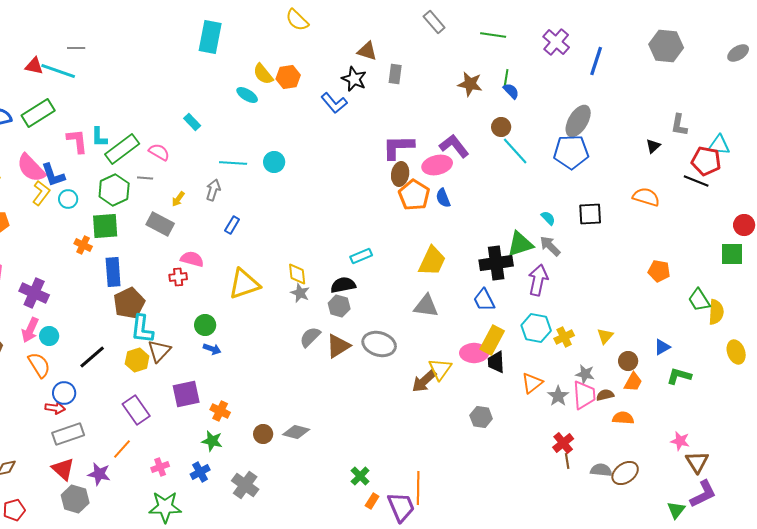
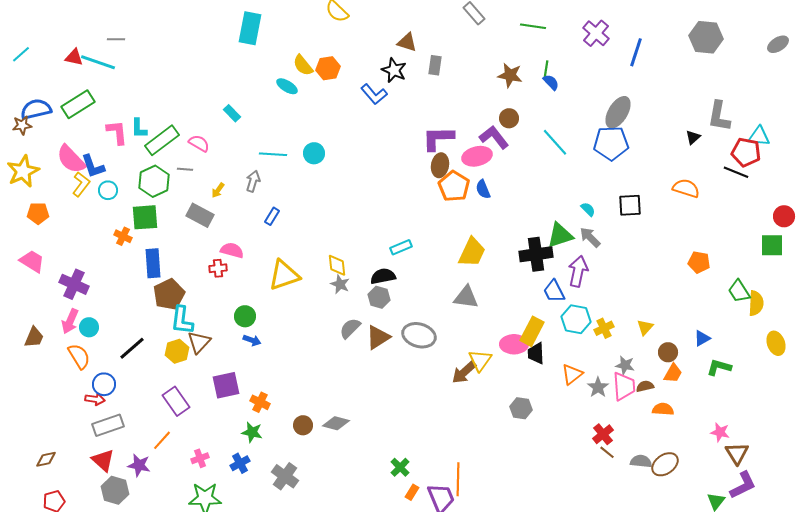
gray L-shape: (679, 125) -> (719, 116), size x1.4
brown circle: (501, 127) -> (509, 118), moved
blue trapezoid: (484, 300) -> (554, 291), moved
brown line: (567, 461) -> (607, 452), turned -42

